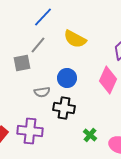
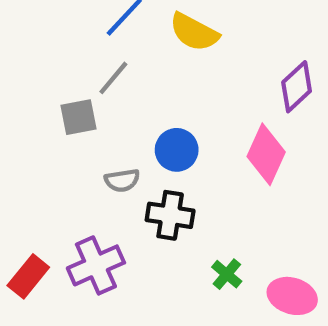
yellow semicircle: (75, 39) -> (194, 32), moved
purple cross: (30, 131) -> (96, 265), turned -30

